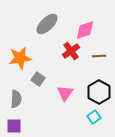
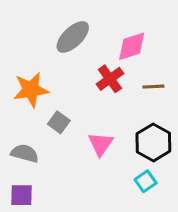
gray semicircle: (16, 99) -> (25, 153), turned -78

